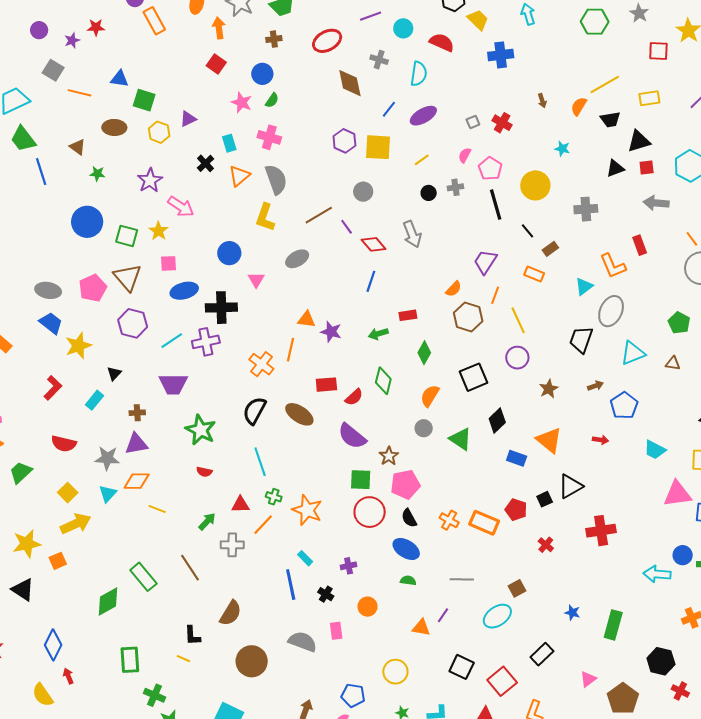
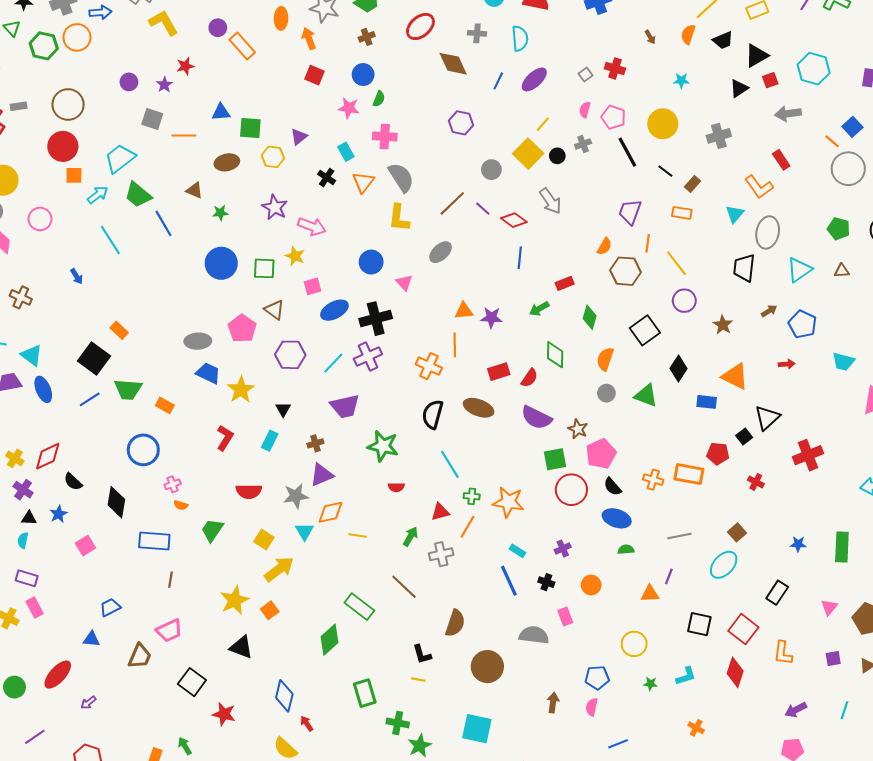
yellow square: (378, 147) -> (528, 154), moved, turned -36
brown triangle: (127, 277) -> (274, 310), size x0.7

